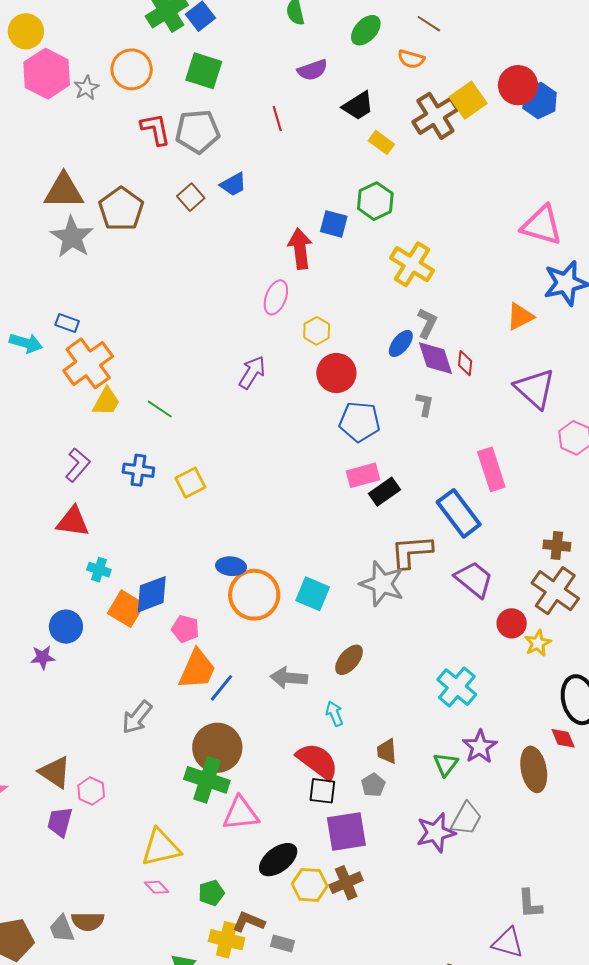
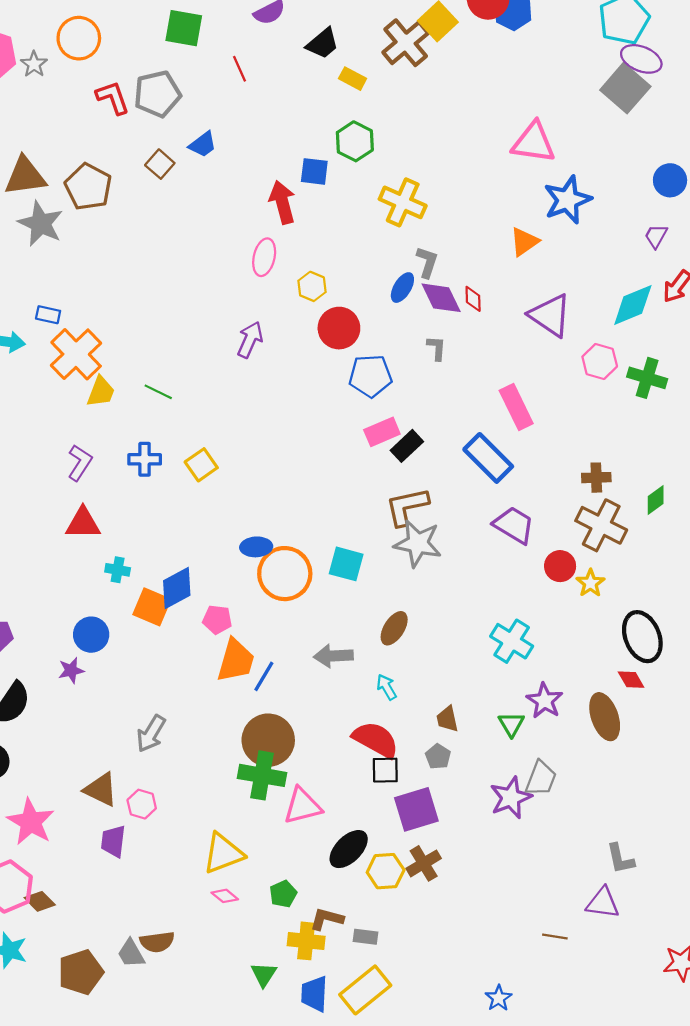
green square: (204, 71) -> (184, 28), moved
brown L-shape: (411, 552) -> (407, 507), moved
gray arrow: (137, 717) -> (151, 734), moved

